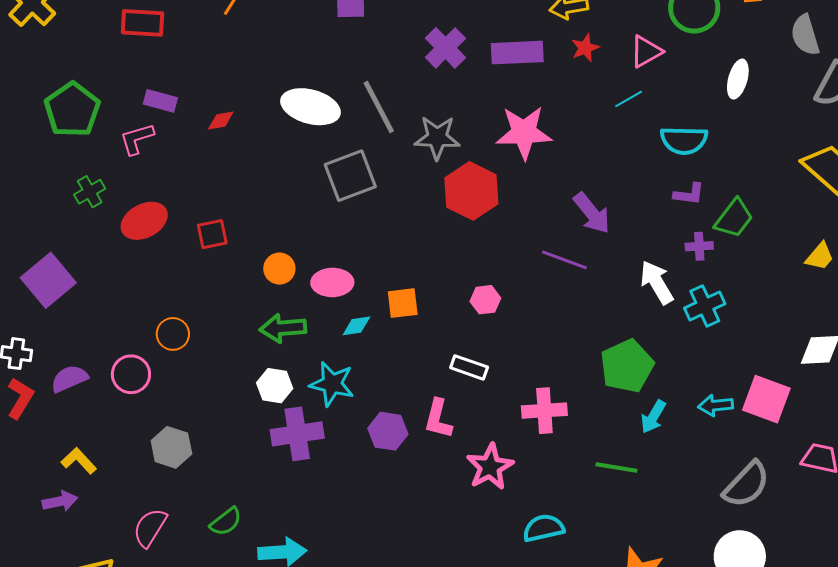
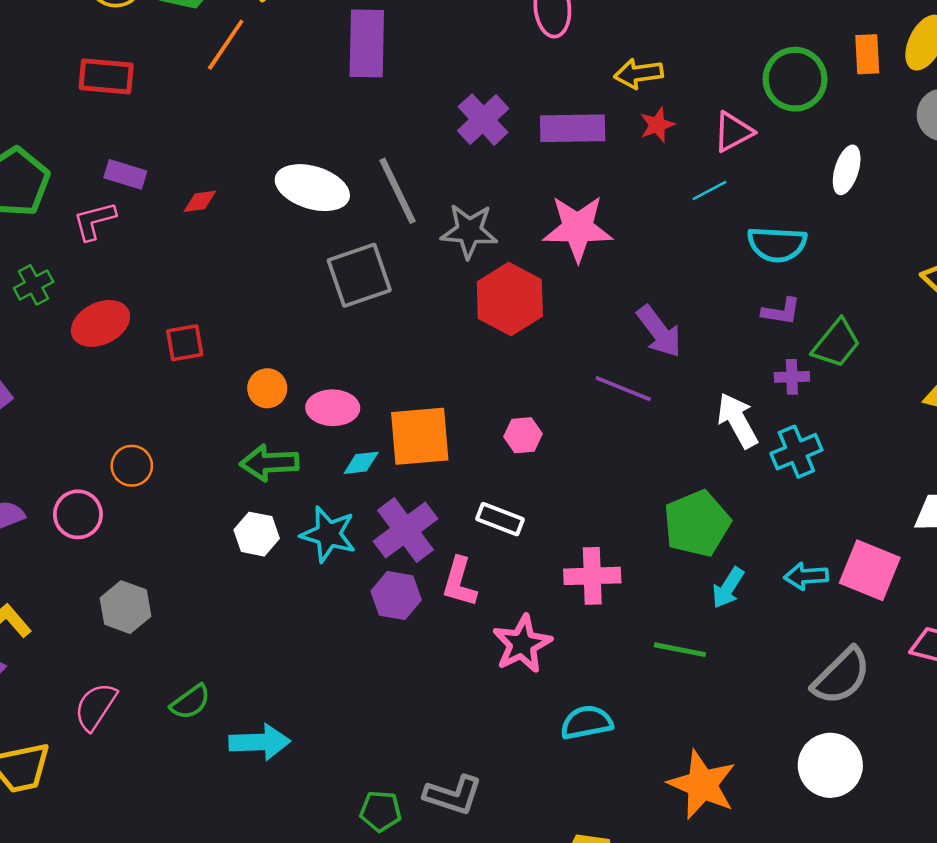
orange square: (403, 303) -> (420, 436), size x1.6
purple cross: (297, 434) -> (406, 530), moved, turned -30

